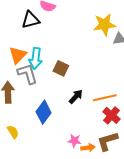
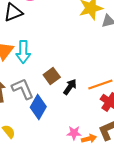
brown square: (61, 68) -> (52, 76), moved, turned 35
gray L-shape: (27, 74) -> (23, 89), moved

